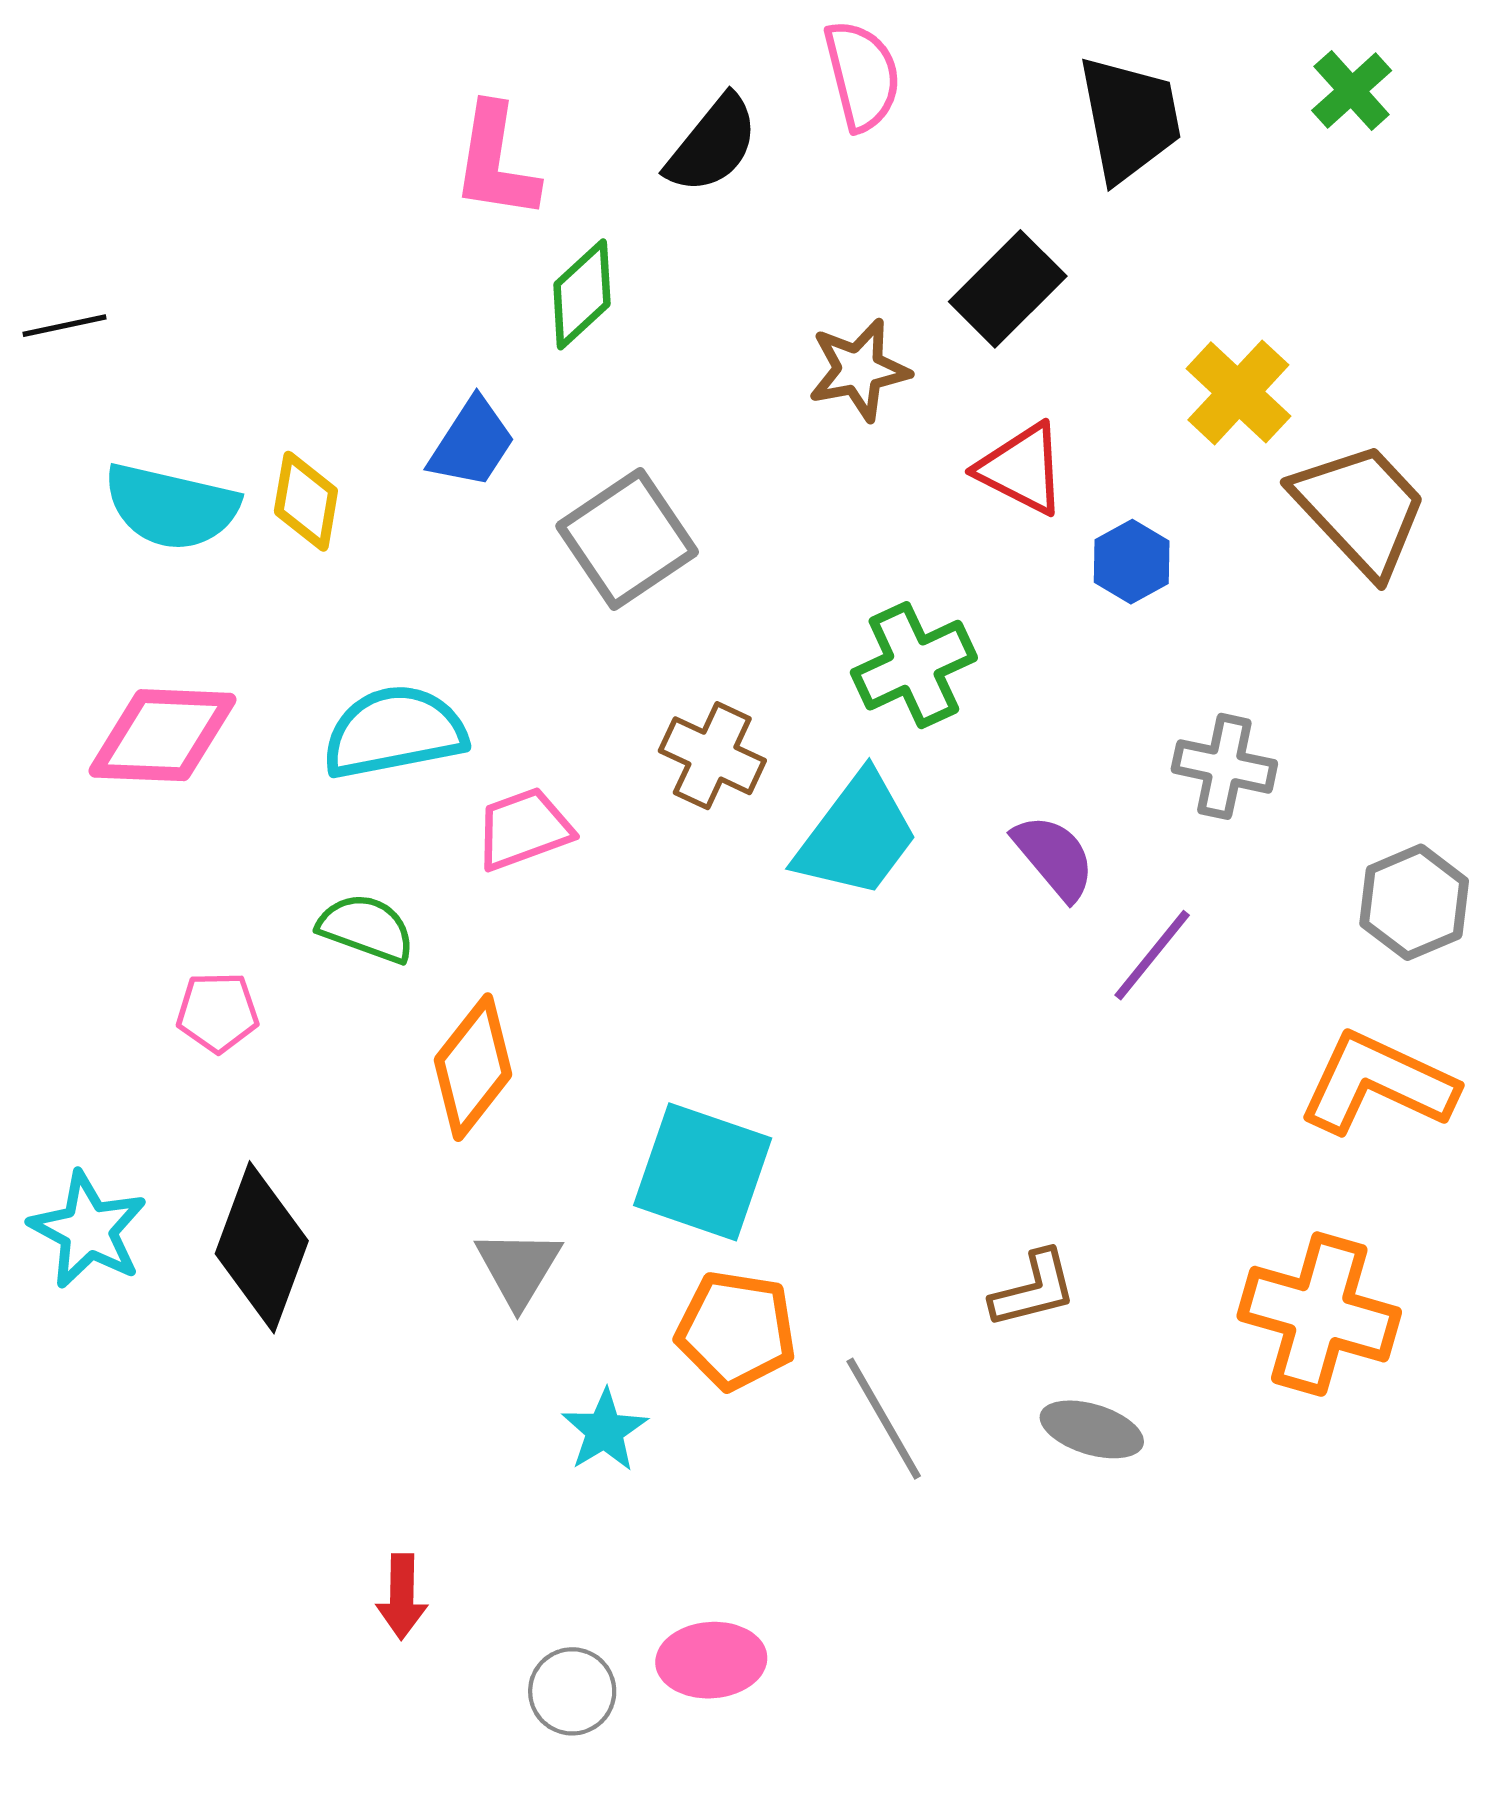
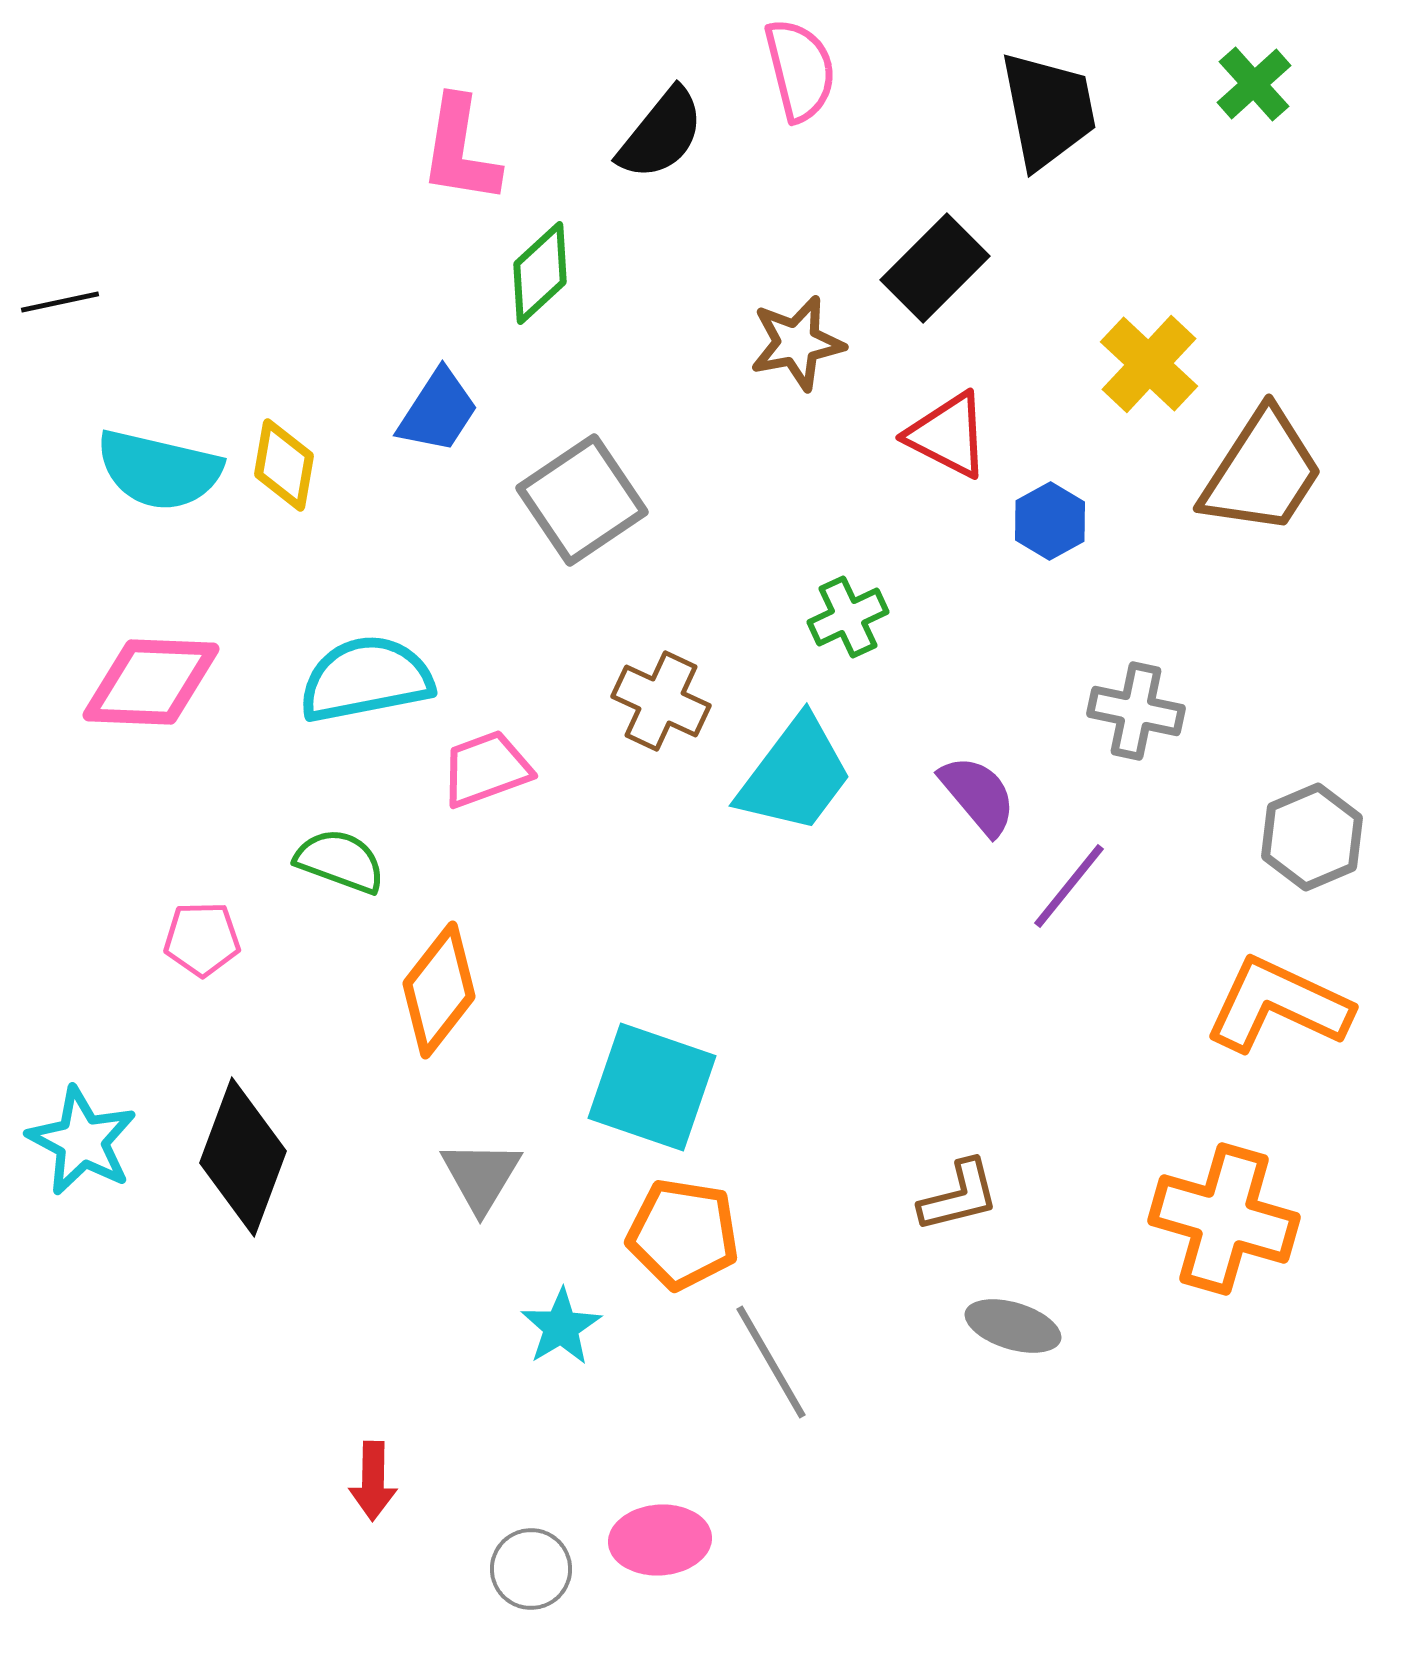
brown trapezoid: (1360, 509) -> (1262, 472), turned 76
green cross: (914, 665) -> (848, 617), size x0.7
gray line: (884, 1419) -> (771, 1362), moved

